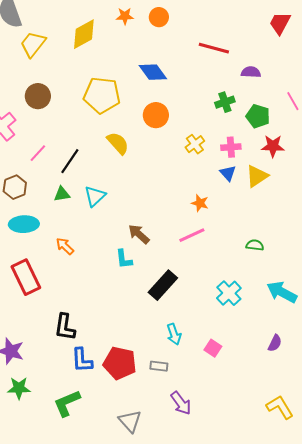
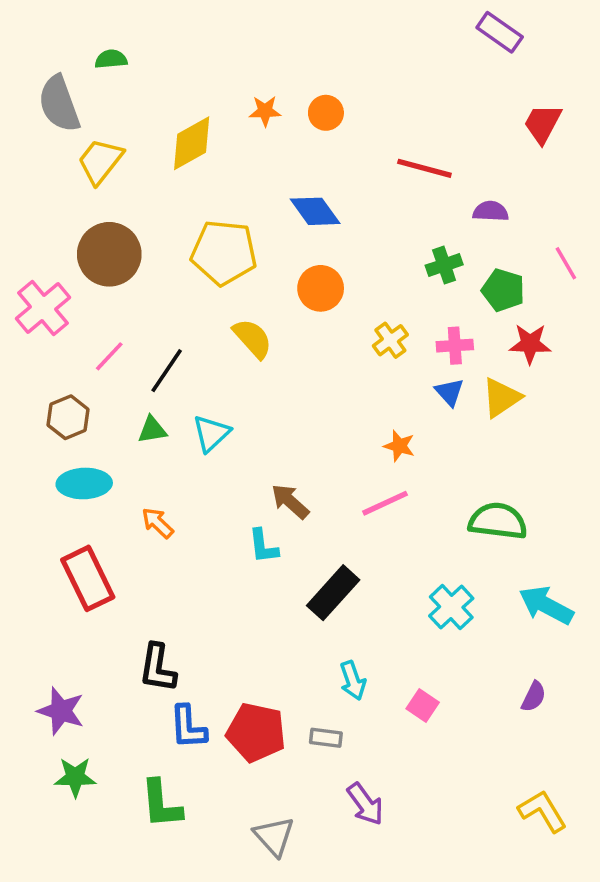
brown circle: (38, 96) -> (109, 254), size x1.4
green semicircle: (255, 245) -> (498, 521), size x1.8
green L-shape: (67, 403) -> (161, 804), turned -72

